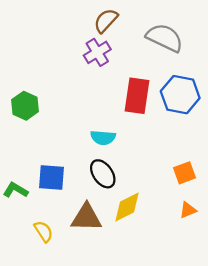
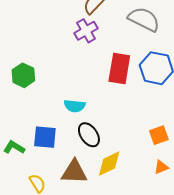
cyan semicircle: (103, 138) -> (75, 106), moved

